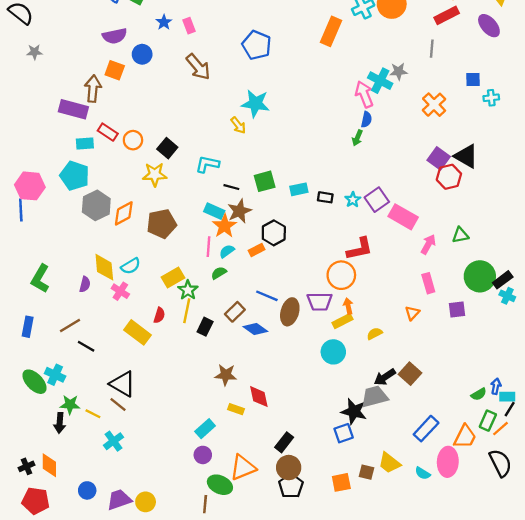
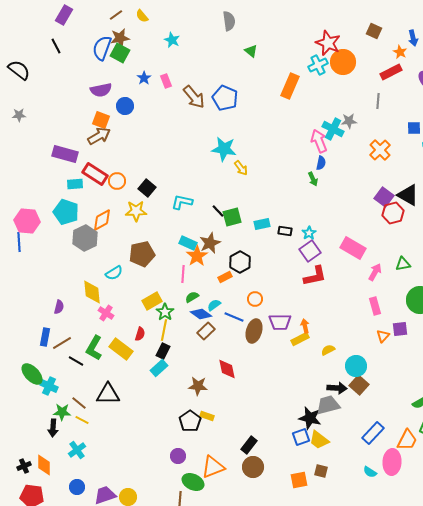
gray star: (35, 52) -> (19, 115), moved
brown arrow: (198, 67) -> (194, 97), moved
brown arrow: (93, 89) -> (99, 136), moved, turned 55
yellow arrow: (238, 125) -> (241, 168), moved
red rectangle: (108, 132) -> (95, 174), size x1.4
green arrow: (357, 138) -> (313, 179), turned -48
black line: (231, 187) -> (218, 211), moved, turned 32
purple square: (377, 200) -> (310, 251), moved
orange diamond: (124, 213) -> (102, 220), moved
cyan semicircle: (227, 251) -> (214, 305), moved
cyan semicircle: (131, 266) -> (114, 273), moved
orange circle: (341, 275) -> (255, 299), moved, size x0.6
green L-shape: (40, 279) -> (94, 348), moved
purple semicircle: (85, 284) -> (59, 307), moved
orange triangle: (412, 313) -> (383, 336), moved
blue rectangle: (28, 327) -> (45, 337), moved
black rectangle: (205, 327) -> (163, 351), moved
blue diamond: (255, 329) -> (201, 314), moved
cyan circle: (333, 352) -> (356, 366), moved
black arrow: (385, 377) -> (337, 388), turned -144
green ellipse: (35, 382) -> (32, 374), moved
black triangle: (123, 384) -> (108, 394), turned -30
red diamond: (259, 397) -> (227, 369), moved
brown line: (118, 405) -> (79, 403), moved
cyan rectangle: (205, 429) -> (159, 368), moved
cyan cross: (113, 441) -> (77, 450), moved
yellow trapezoid: (389, 463) -> (319, 440), moved
black pentagon: (291, 486) -> (190, 421), moved

